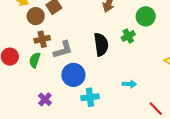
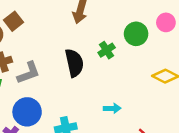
green circle: (146, 16) -> (136, 34), moved
blue circle: (73, 75) -> (27, 112), moved

